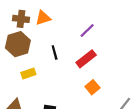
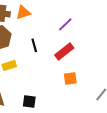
orange square: (92, 87) -> (70, 78), turned 32

